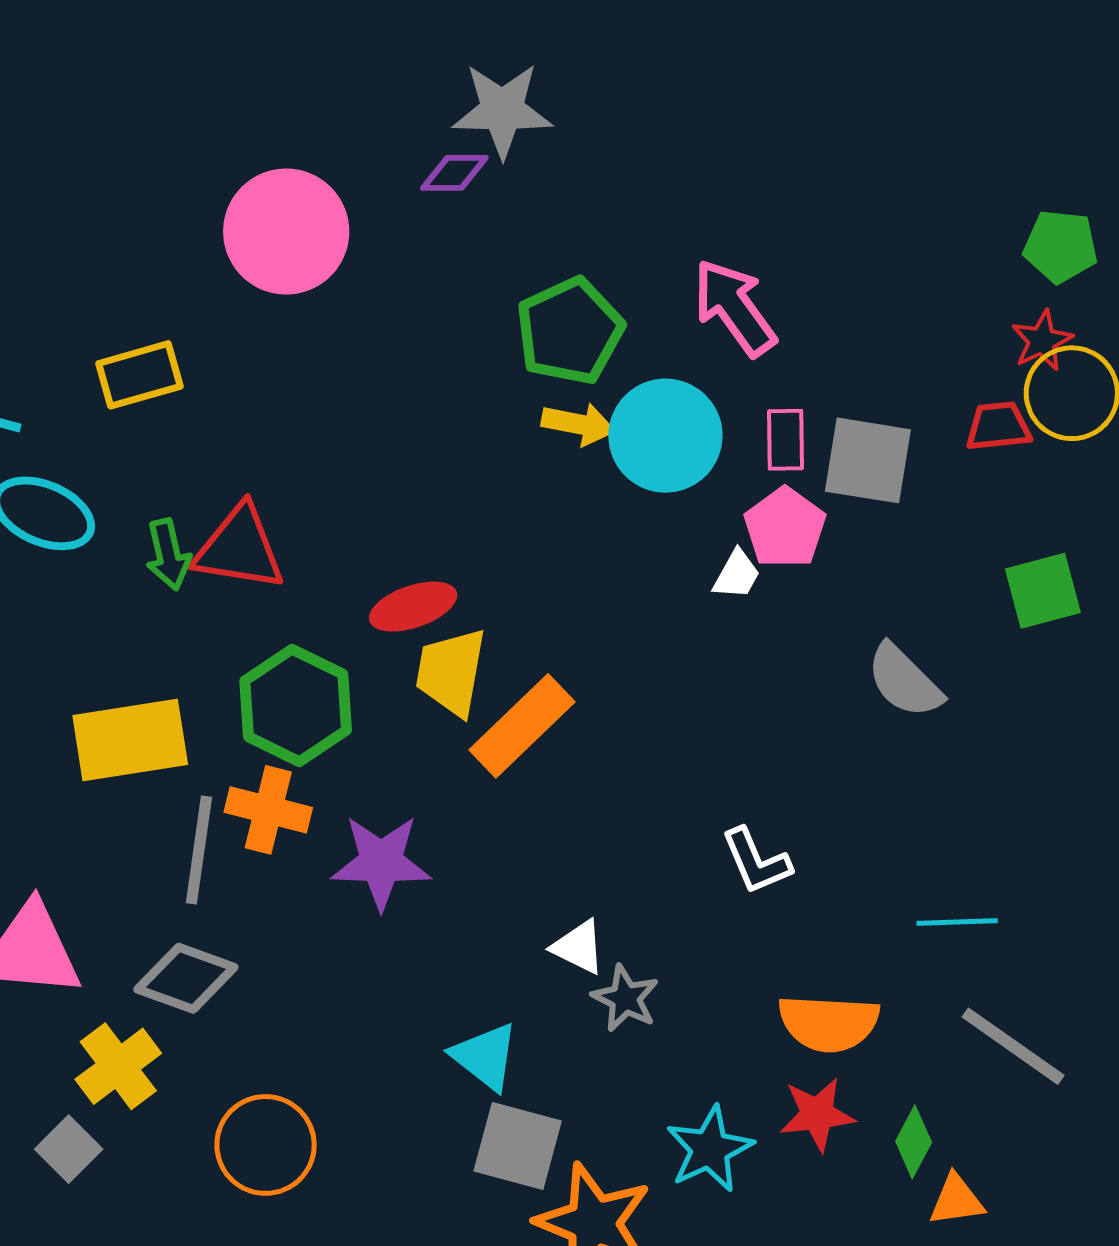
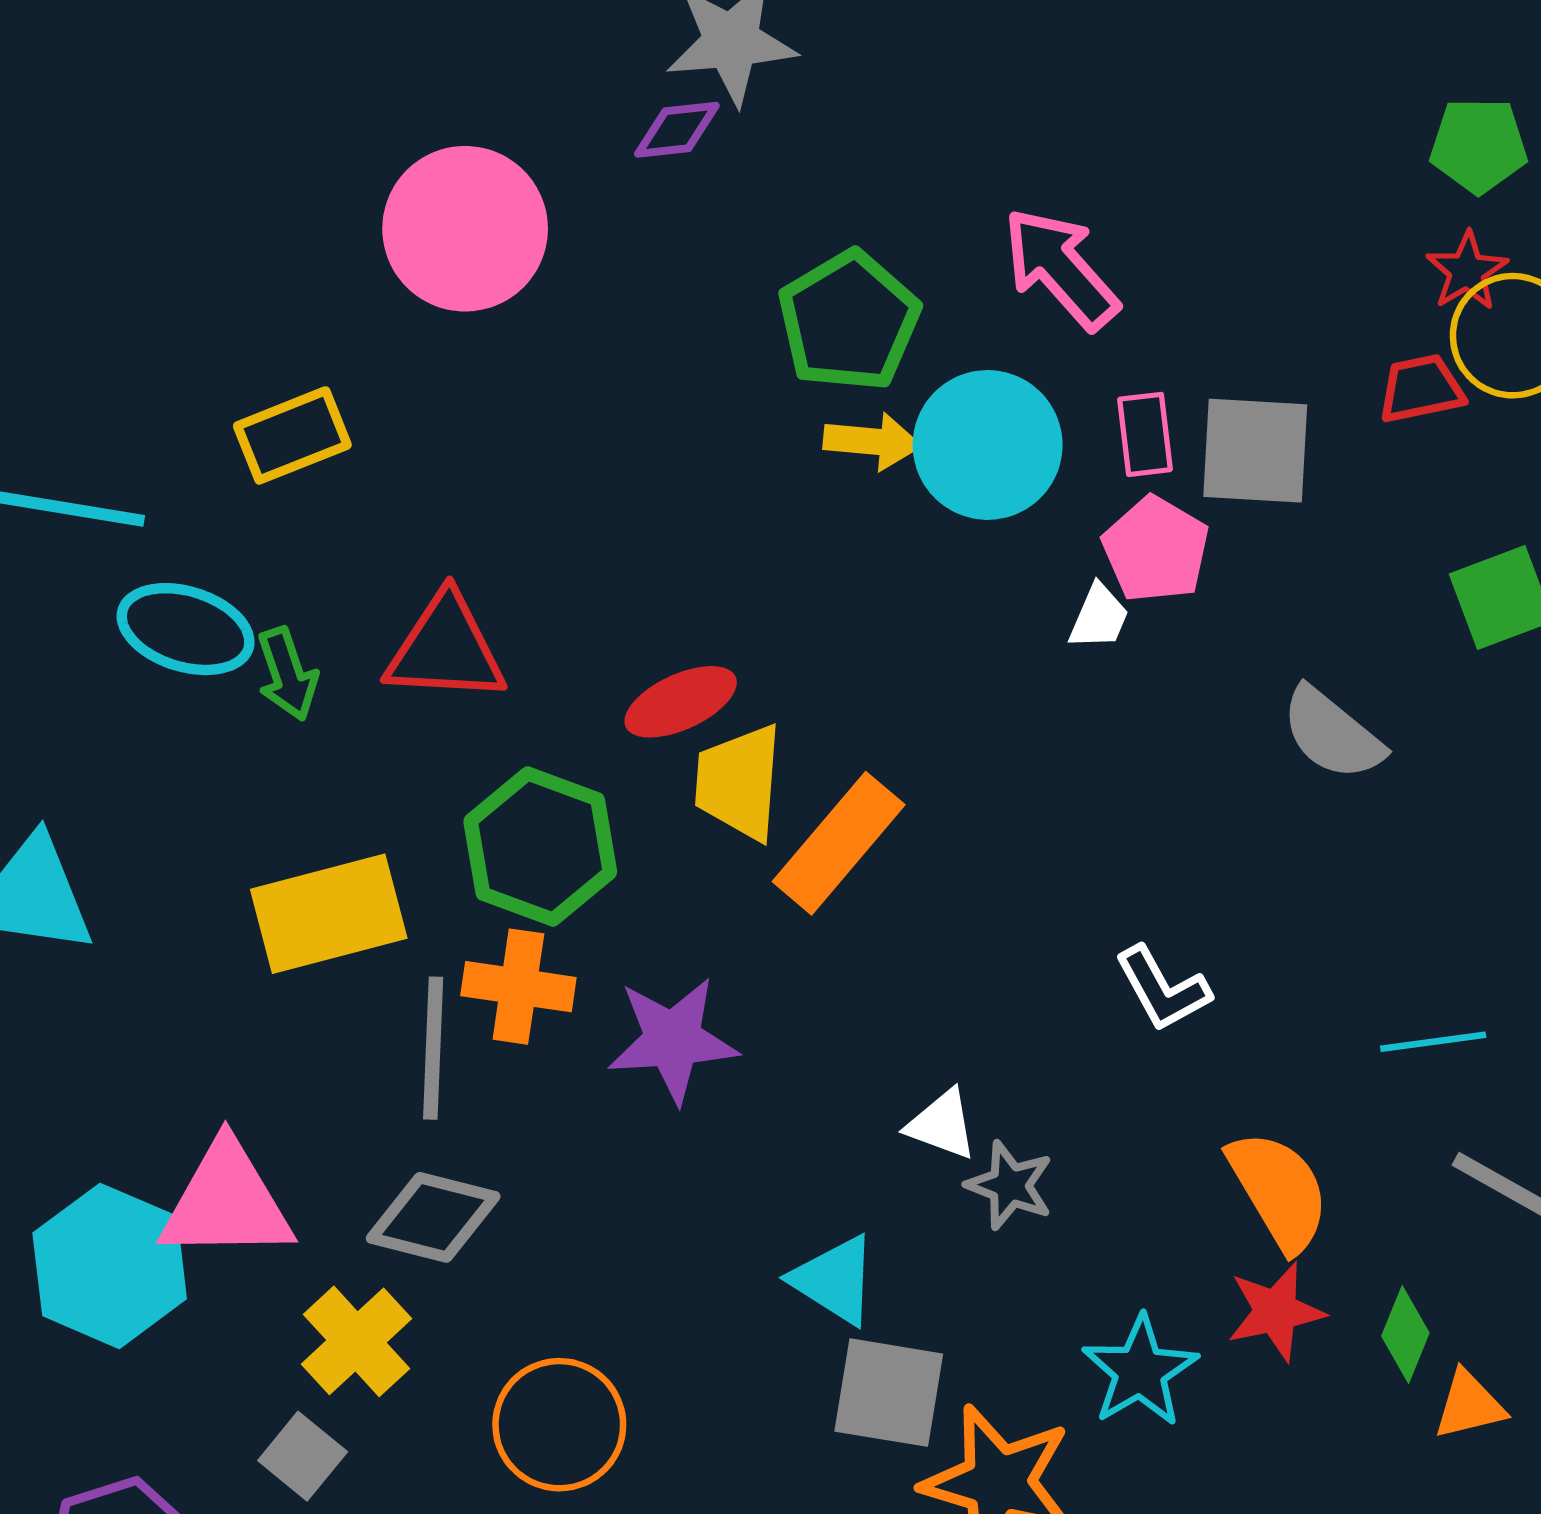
green arrow: (168, 554) -> (287, 674), moved
orange semicircle: (829, 1023) -> (1279, 1191), turned -118

